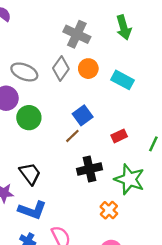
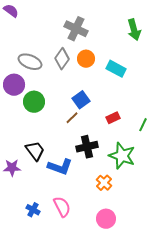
green arrow: (124, 27) -> (134, 30), moved
blue L-shape: (32, 210) -> (60, 167), moved

